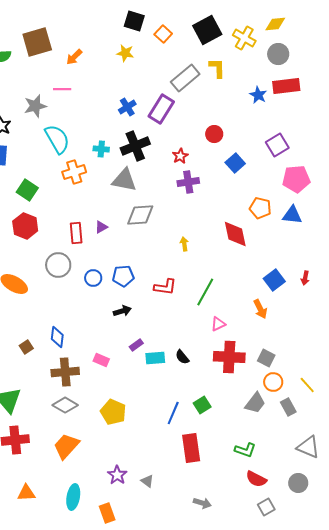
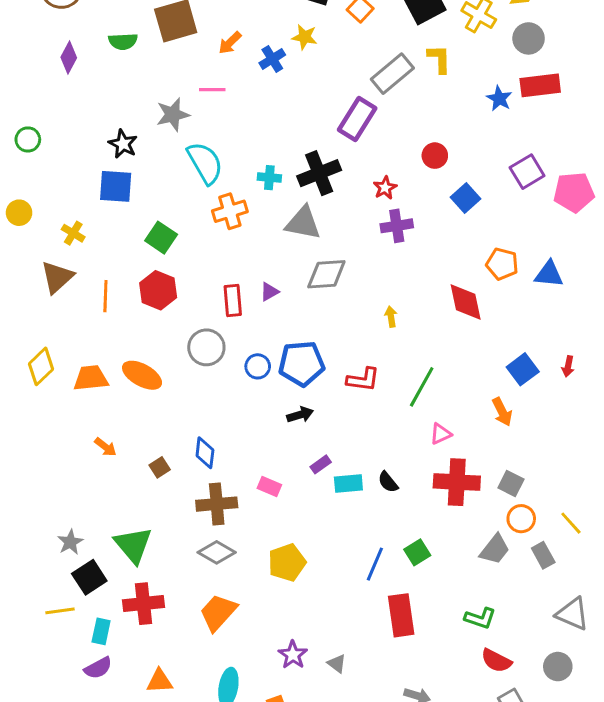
blue cross: (127, 107) -> (272, 59), moved
pink pentagon: (296, 179) -> (574, 192), moved
blue pentagon: (123, 276) -> (302, 363), size x1.4
yellow pentagon: (113, 412) -> (287, 563), turned 30

